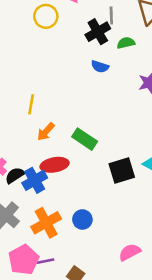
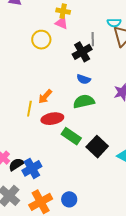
green semicircle: (126, 43) -> (84, 101), moved, size x1.5
orange arrow: (46, 132) -> (45, 97), moved
red ellipse: (55, 165) -> (52, 119), moved
black square: (122, 170) -> (97, 147), moved, turned -30

